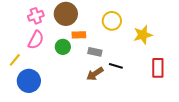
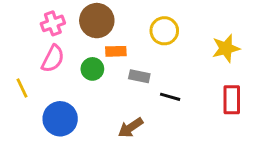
yellow star: (143, 35) -> (226, 48), moved
yellow line: (15, 60) -> (22, 88), turned -64
brown arrow: (95, 74) -> (131, 128), moved
blue circle: (29, 81) -> (60, 119), moved

